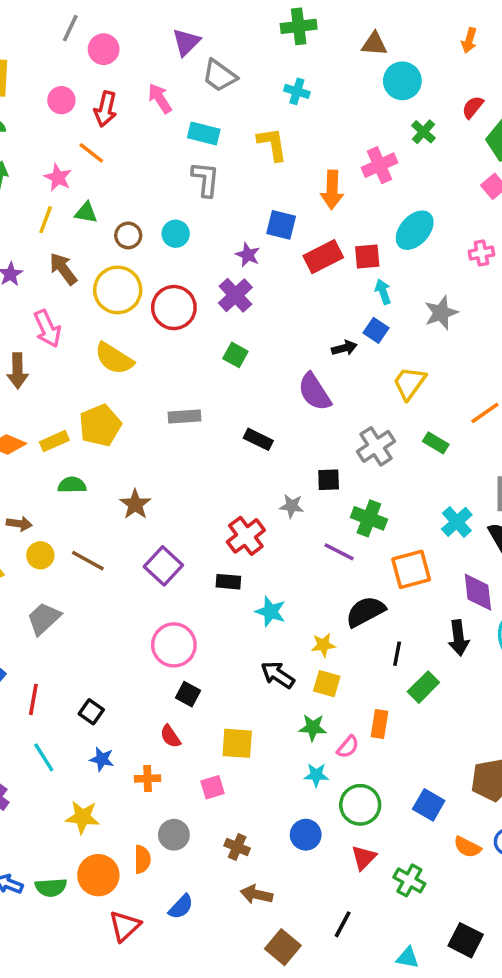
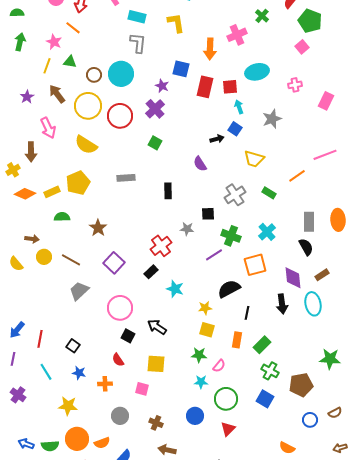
cyan ellipse: (415, 230) -> (257, 72), turned 35
cyan circle: (176, 234) -> (121, 74), size x1.6
red rectangle: (323, 257) -> (205, 87), turned -50
yellow trapezoid: (409, 383) -> (254, 159), turned -110
purple semicircle: (314, 392) -> (200, 164), size x0.7
black rectangle: (258, 439) -> (168, 191), turned 63
cyan cross: (457, 522) -> (267, 232), moved
purple line: (339, 552) -> (214, 255), turned -60
black rectangle: (228, 582) -> (151, 272), turned -48
gray trapezoid: (44, 619) -> (79, 291), moved
black arrow: (278, 675) -> (157, 327), moved
green rectangle: (423, 687) -> (262, 345), moved
orange rectangle: (380, 724) -> (237, 340), moved
pink square: (213, 787) -> (142, 389), turned 32
orange semicircle: (467, 847) -> (287, 448), moved
orange semicircle: (142, 859) -> (102, 443), moved, turned 70
green cross: (409, 880) -> (270, 371), moved

